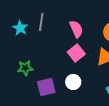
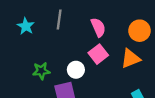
cyan star: (20, 28) -> (26, 26), moved
white circle: (73, 82) -> (76, 70), moved

